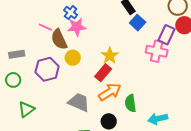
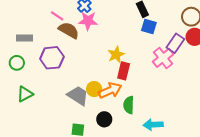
blue square: (138, 23) -> (149, 27), turned -35
brown semicircle: (59, 39) -> (69, 30), turned 135
pink cross: (157, 51) -> (163, 58), turned 30
yellow circle: (73, 58) -> (94, 89), moved
red rectangle: (103, 73) -> (124, 71), moved, turned -36

